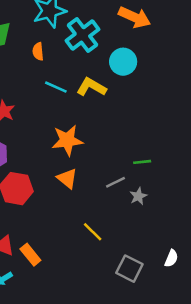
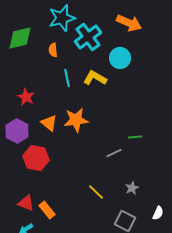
cyan line: (56, 87) -> (67, 78), turned 54
orange triangle: (67, 178) -> (49, 123), moved
gray star: (138, 196) -> (132, 188), moved

